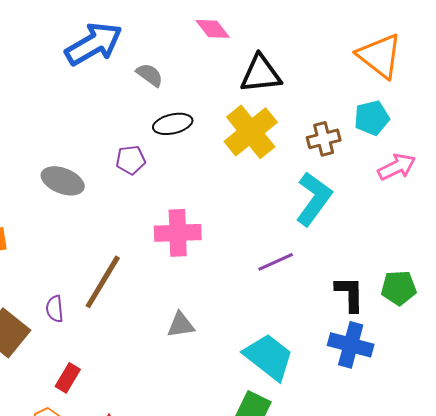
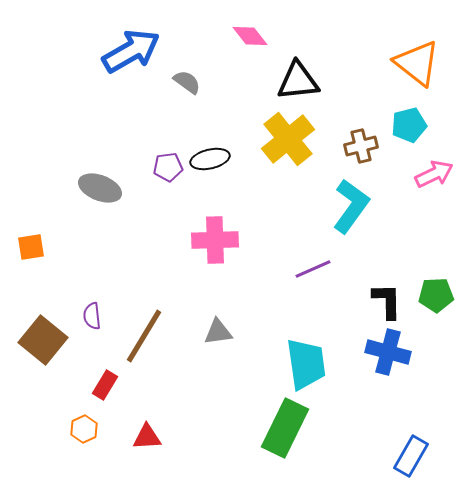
black ellipse: (173, 124) -> (210, 159), moved
brown line: (103, 282) -> (144, 336), moved
cyan trapezoid: (269, 357) -> (306, 364), turned 44

